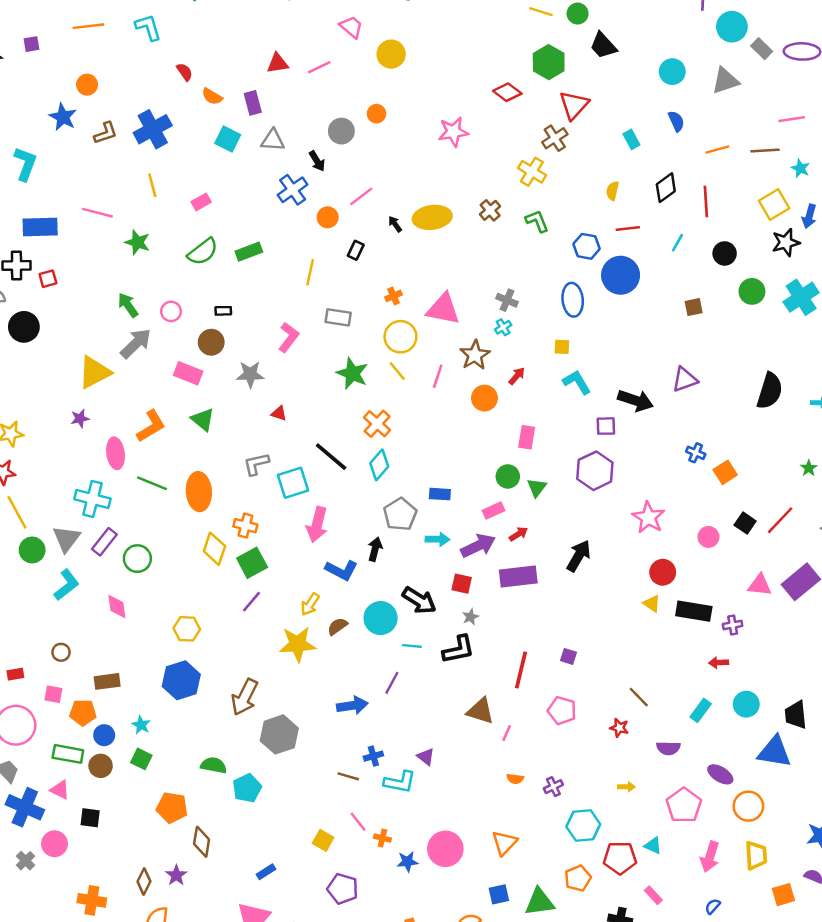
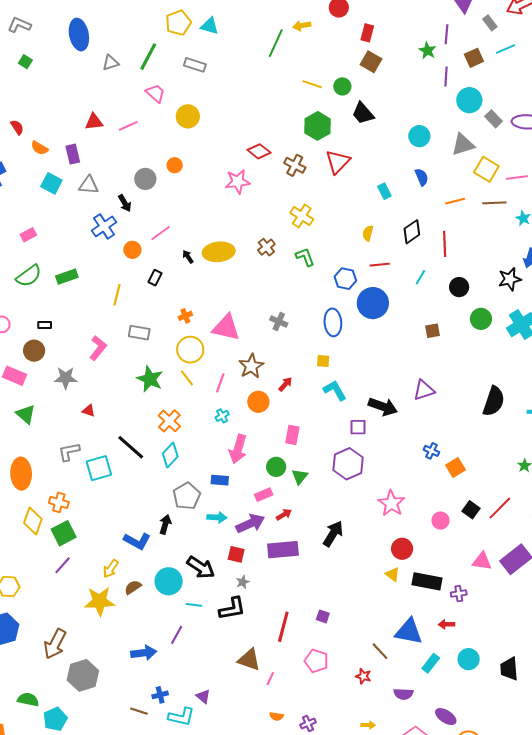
red diamond: (507, 92) -> (259, 151), moved
brown cross: (555, 138) -> (295, 165), moved, turned -30
yellow square: (774, 204) -> (486, 169), moved, turned -30
cyan cross: (503, 327) -> (222, 416), moved
pink arrow: (317, 525) -> (238, 449), moved
blue triangle: (774, 752) -> (409, 632), moved

